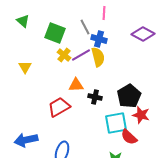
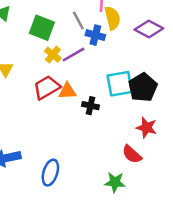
yellow semicircle: (98, 57) -> (112, 18), moved
black pentagon: (129, 96) -> (143, 87), moved
red trapezoid: (59, 107) -> (47, 87), moved
cyan square: (116, 123) -> (120, 84), moved

